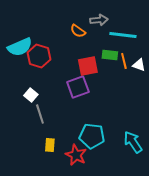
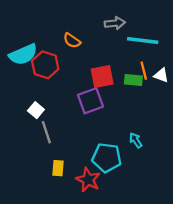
orange semicircle: (78, 31) -> (72, 41), moved
green rectangle: (110, 55) -> (133, 80), moved
cyan arrow: (133, 142) -> (136, 140), moved, size x0.6

